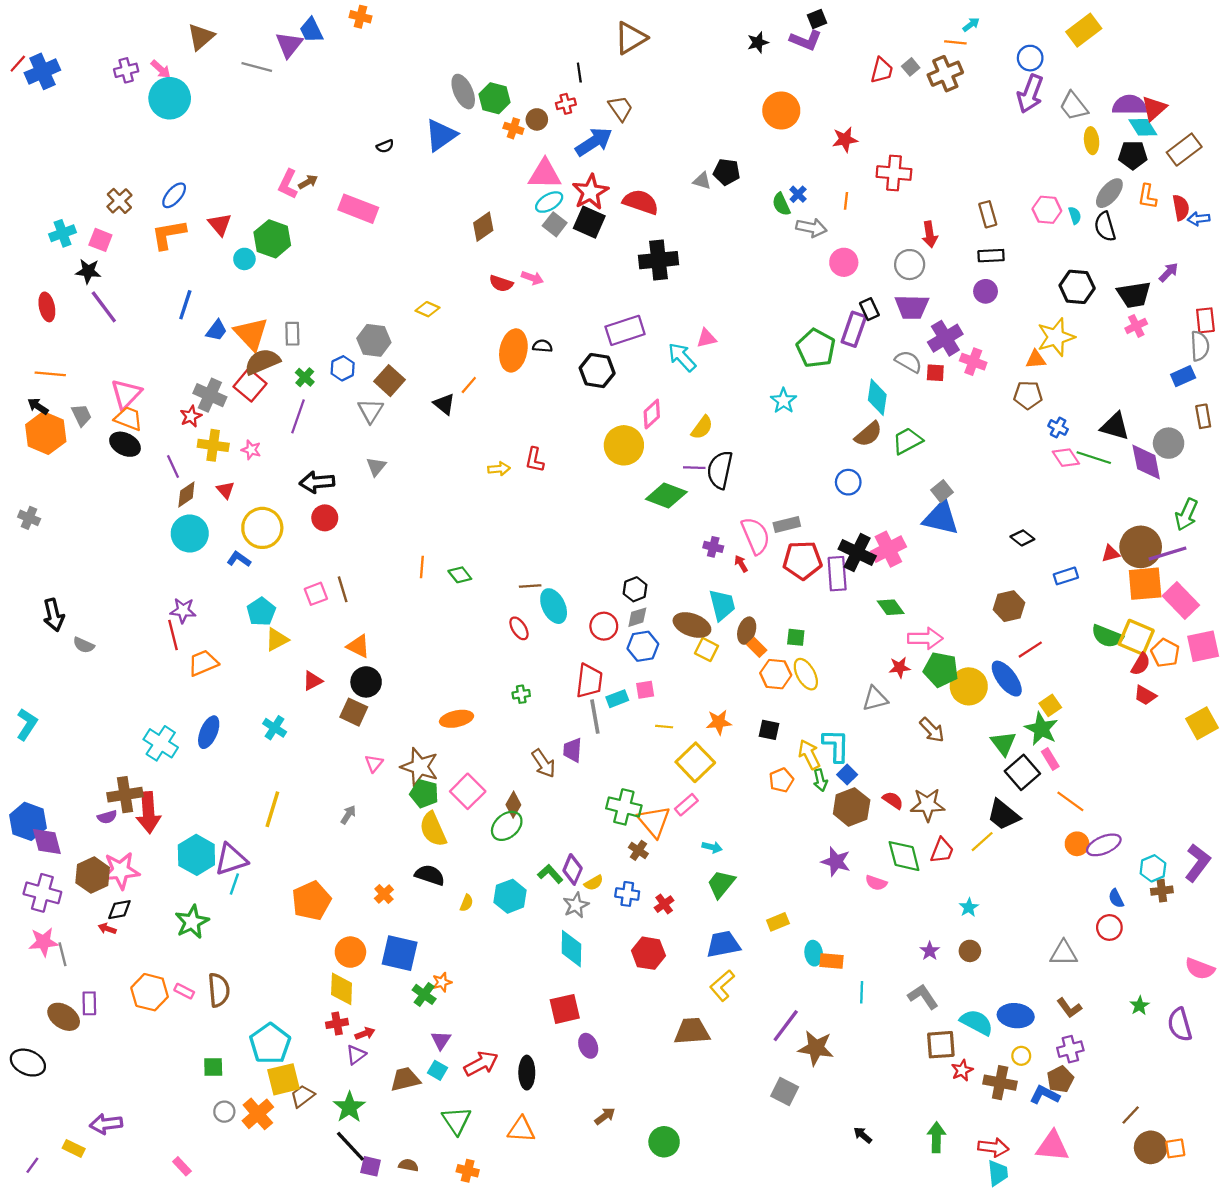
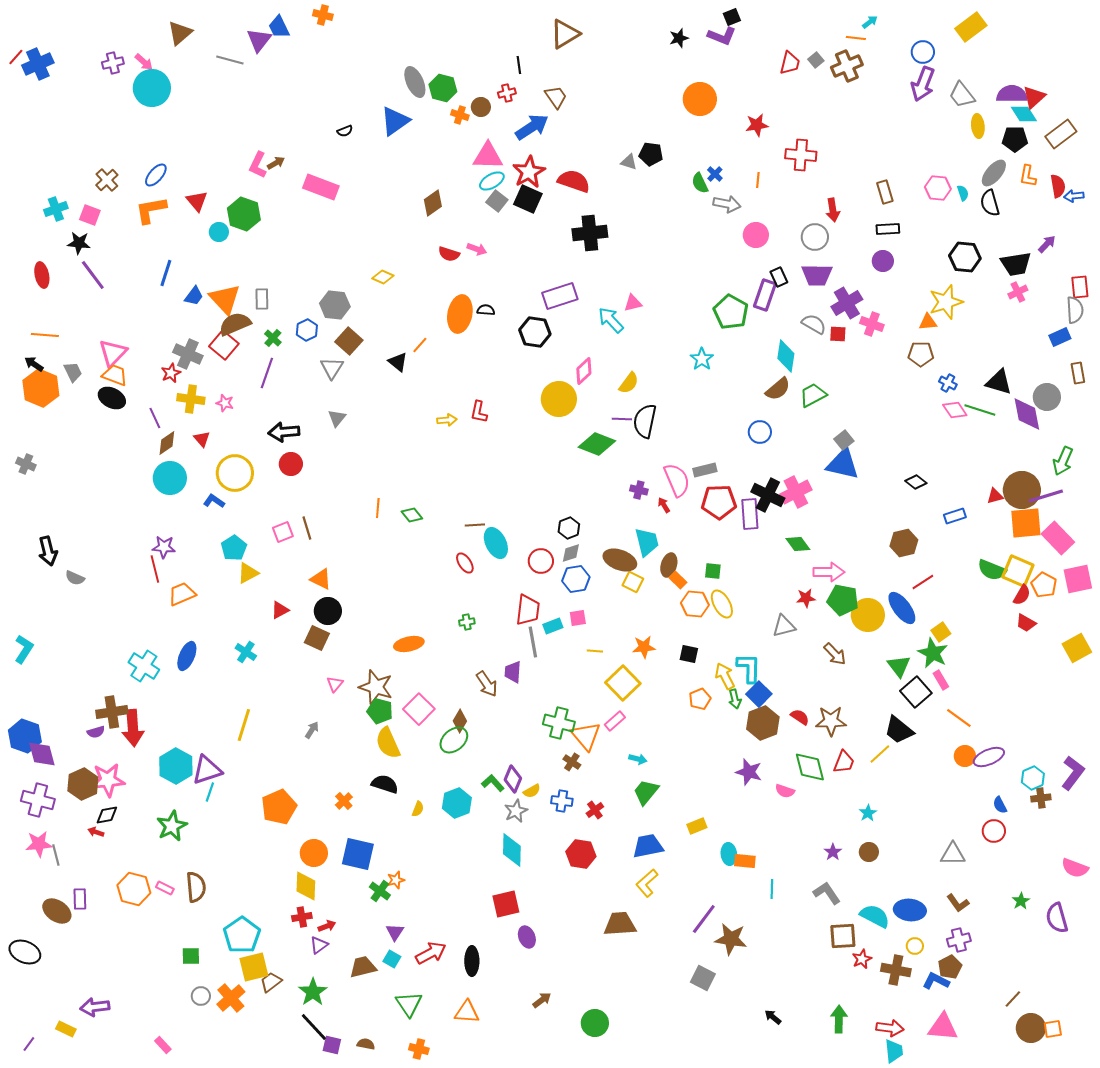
blue square: (847, 775) -> (759, 694), size x1.4

